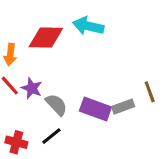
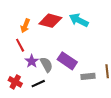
purple star: (32, 88) -> (32, 61), moved
purple rectangle: (95, 109) -> (67, 61), moved

